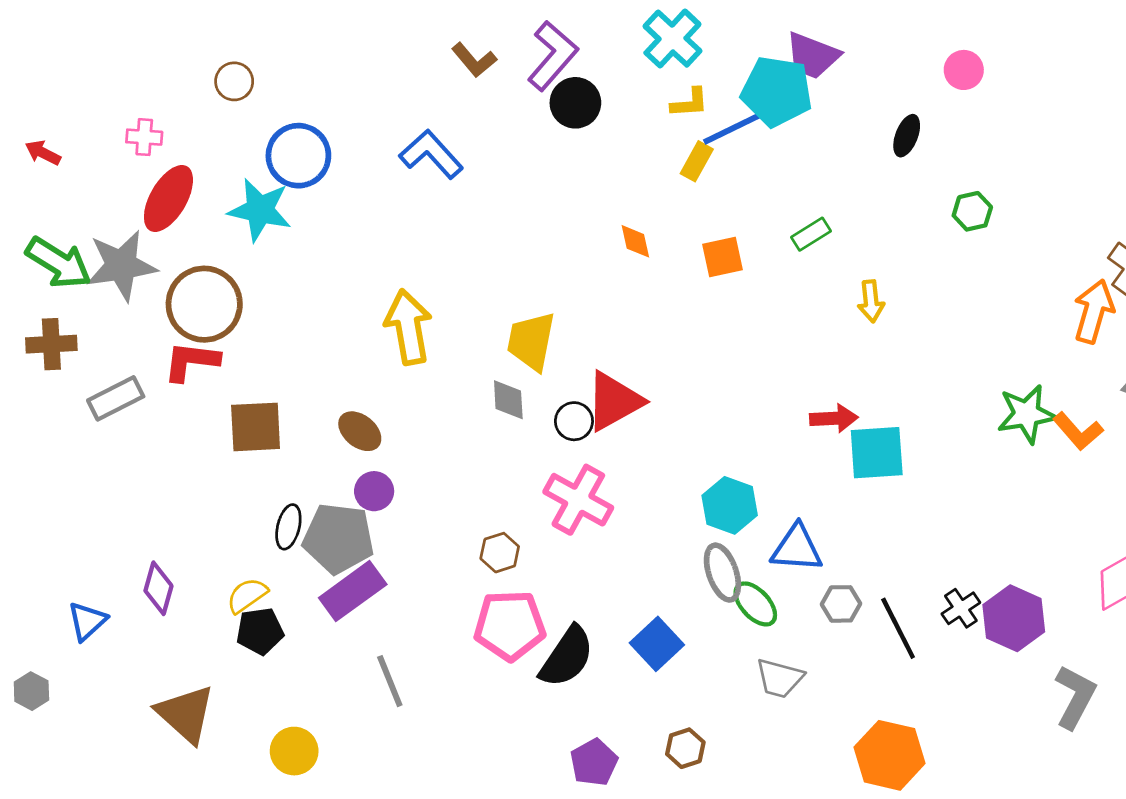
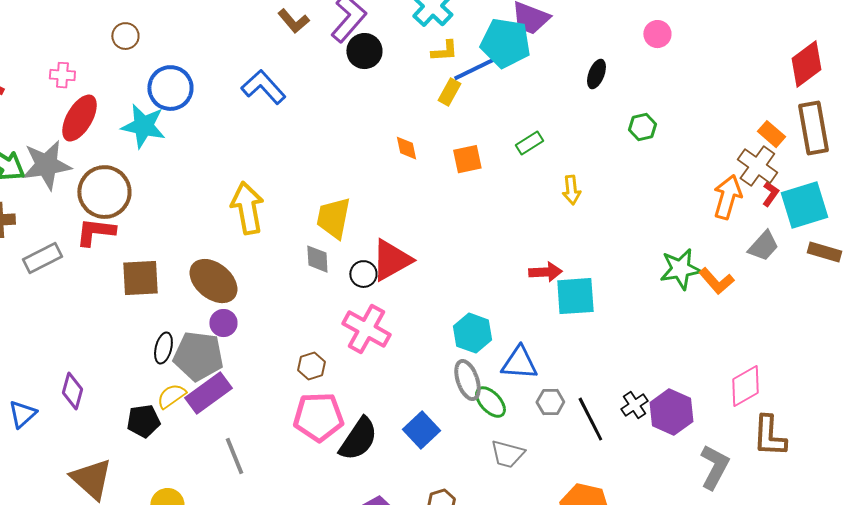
pink circle: (964, 70) -> (657, 34), moved
brown ellipse: (360, 431) -> (213, 281), size x1.6
yellow semicircle: (247, 595) -> (171, 396), moved

